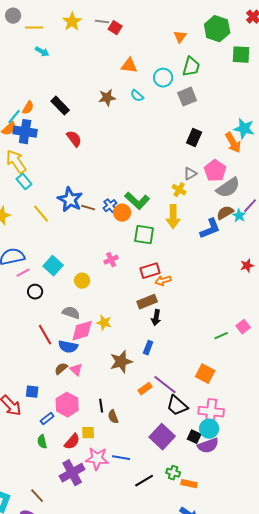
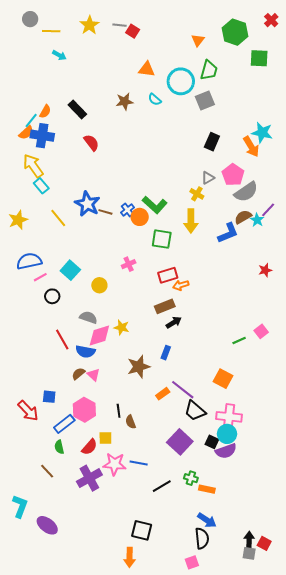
cyan circle: (163, 78) -> (181, 81), size x1.4
black arrow: (156, 318) -> (174, 322), turned -133
blue rectangle: (47, 419) -> (64, 424), size x1.5
brown line: (37, 496) -> (47, 471), moved

